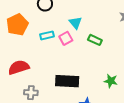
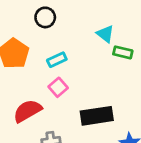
cyan triangle: (75, 23) -> (105, 34), moved
pink square: (66, 38) -> (58, 87), moved

